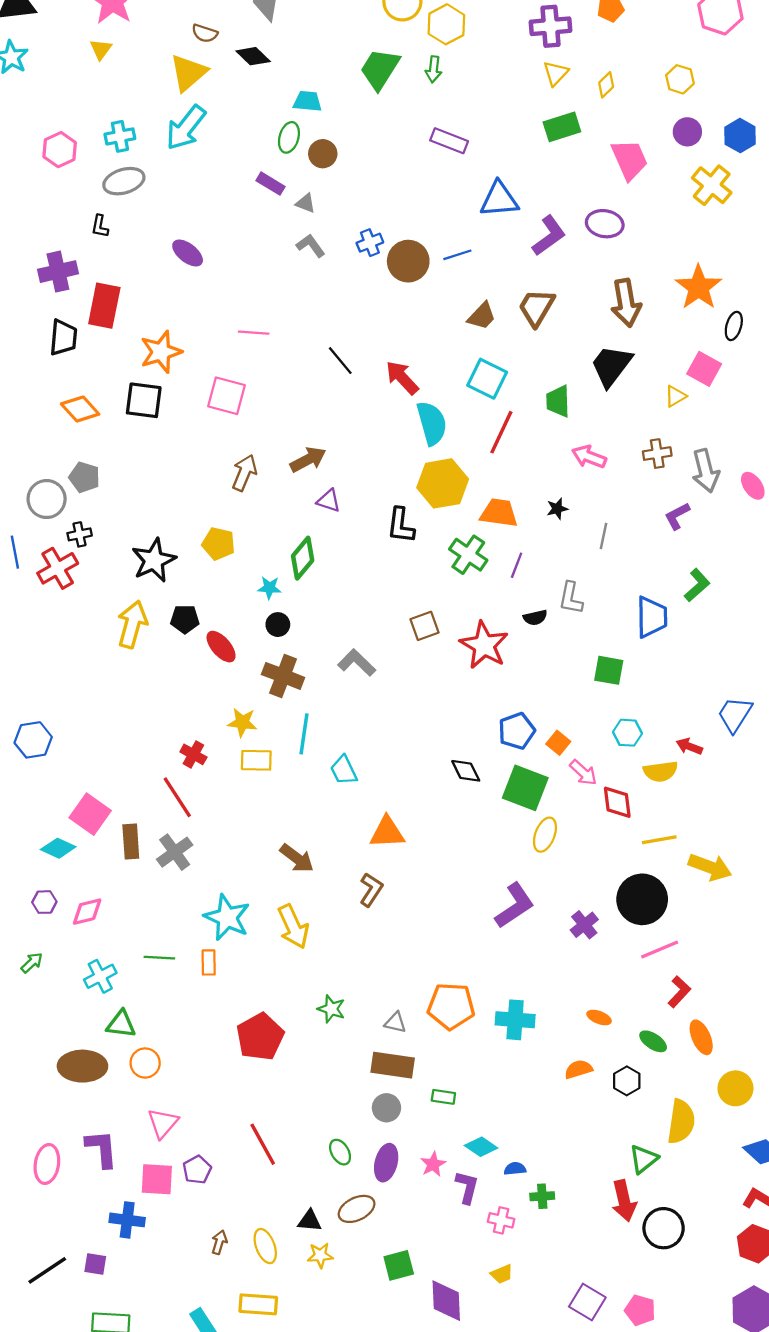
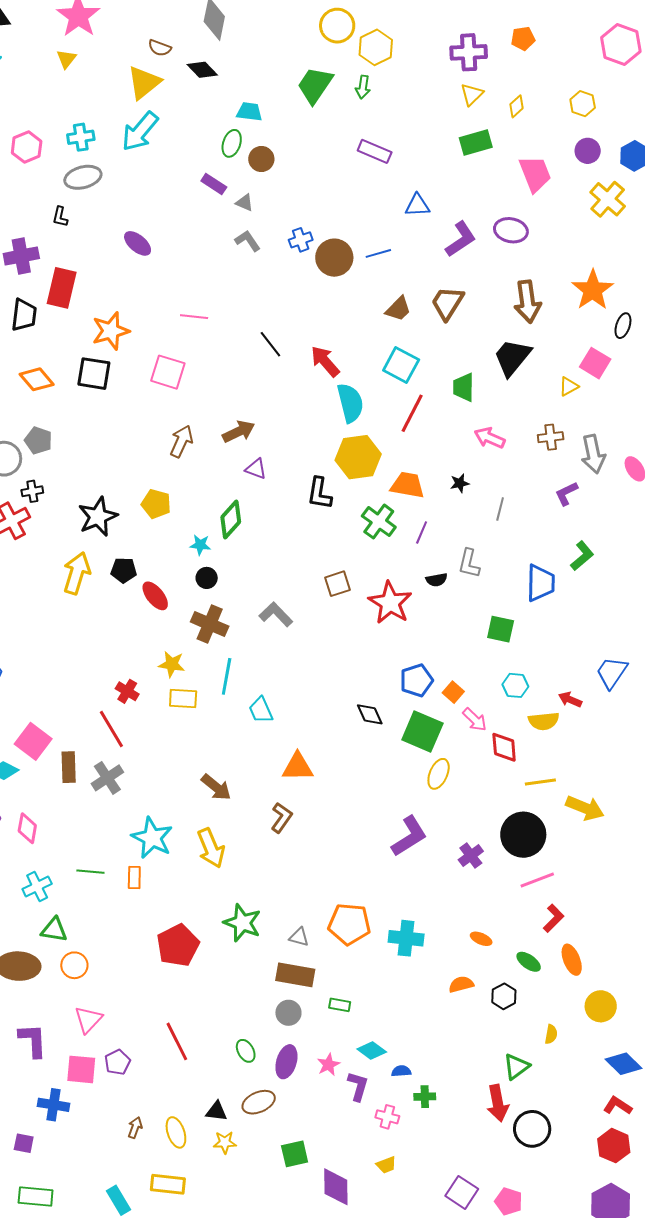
blue triangle: (499, 199) -> (417, 205), size x0.7
pink diamond: (87, 912) -> (27, 828), turned -68
green star: (331, 1009) -> (242, 923), size x1.5
yellow semicircle: (681, 1122) -> (551, 1034), size x0.5

